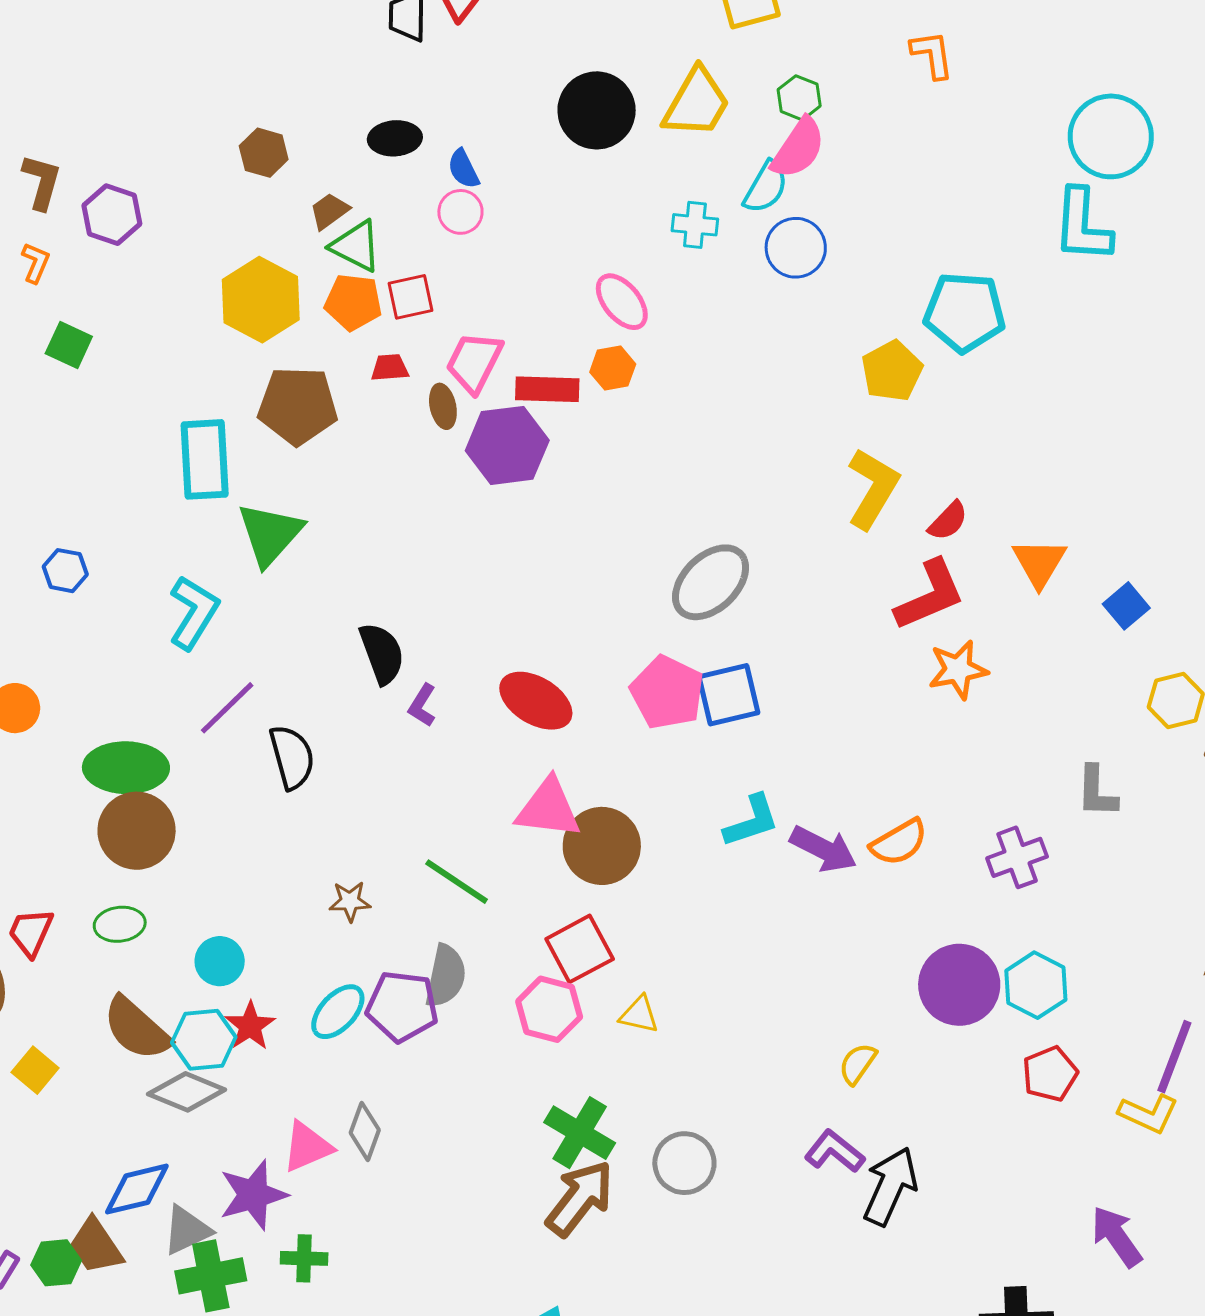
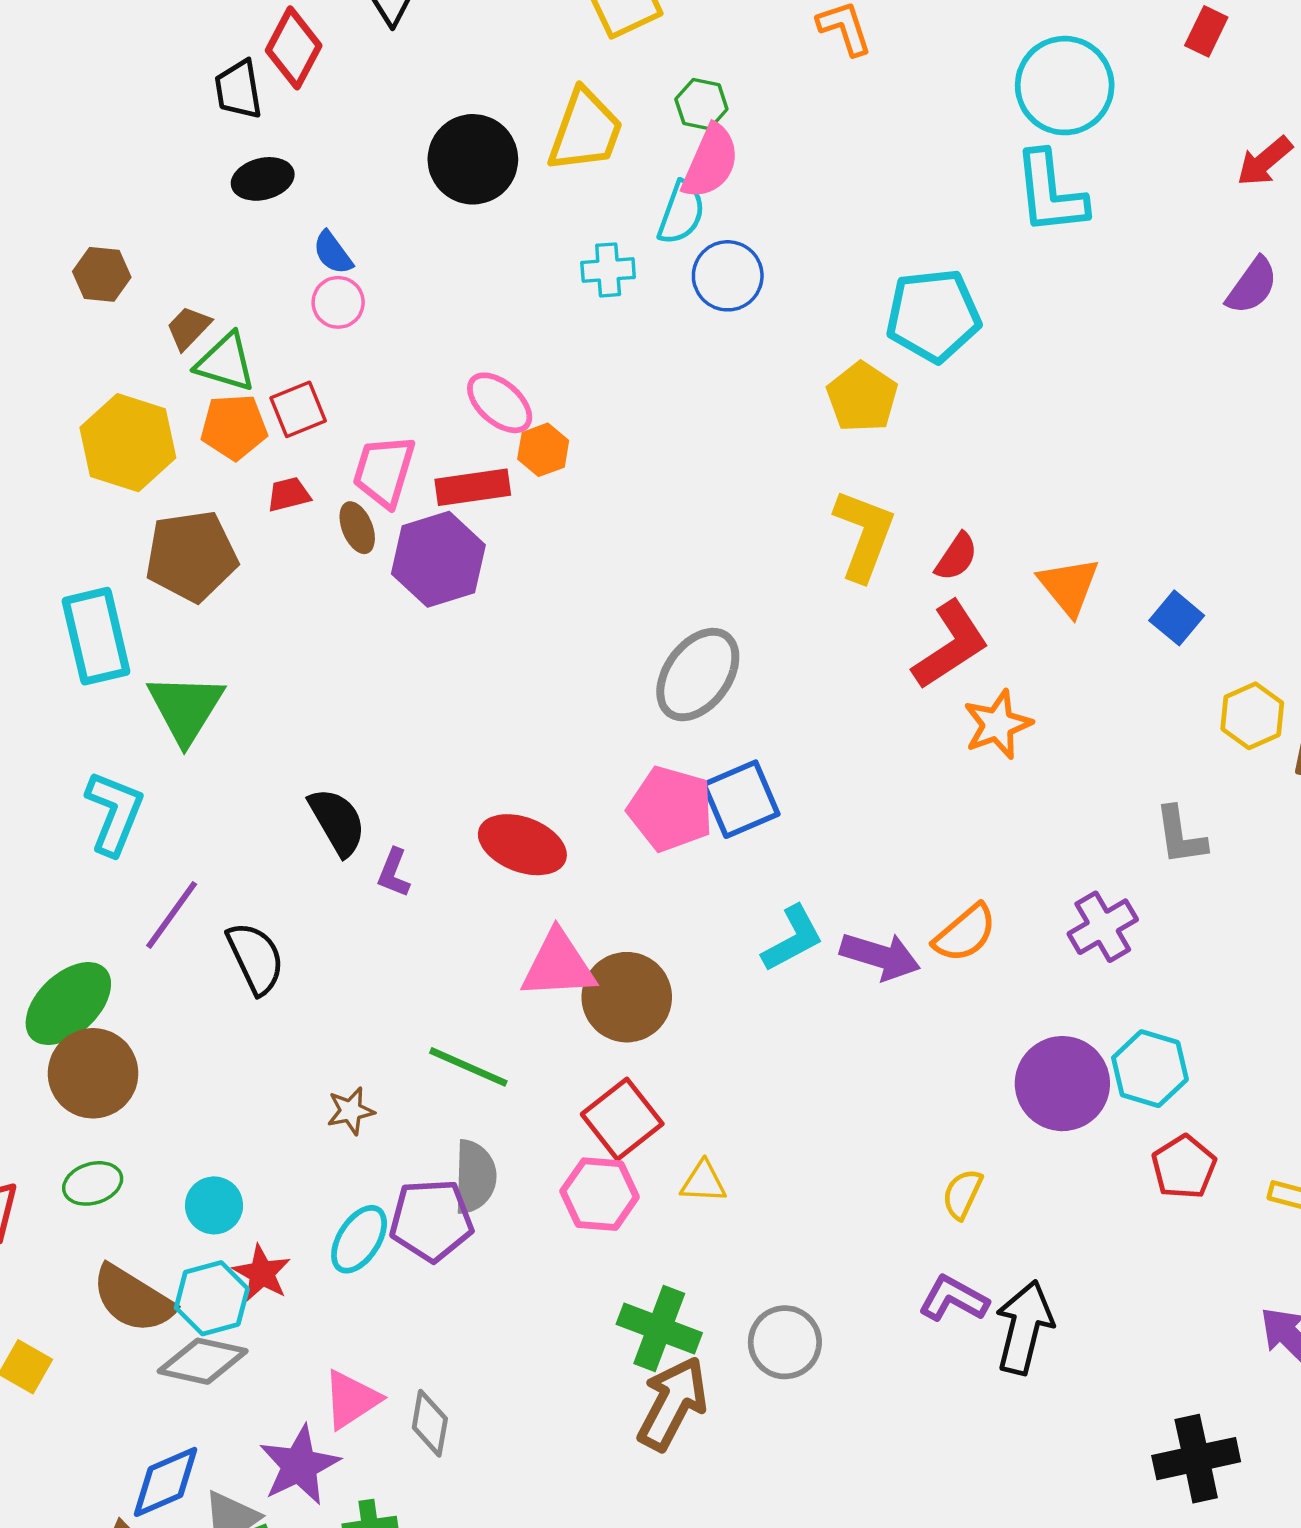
black ellipse: (395, 138) -> (263, 179), moved
pink ellipse: (622, 302) -> (500, 403), moved
green ellipse: (126, 768) -> (68, 1004), turned -34
gray diamond: (365, 1131) -> (430, 1423), moved

